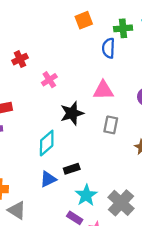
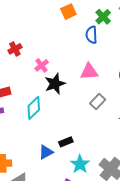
green cross: (123, 28) -> (103, 17), turned -35
black star: (72, 113) -> (55, 84), moved
gray rectangle: (111, 125) -> (98, 102), turned 35
cyan diamond: (47, 143) -> (34, 108), moved

